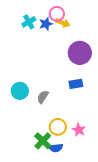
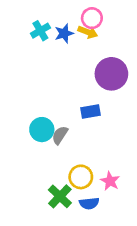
pink circle: (57, 14) -> (92, 18), moved
blue rectangle: (76, 84) -> (91, 111), moved
cyan circle: (20, 91) -> (42, 130), moved
blue semicircle: (56, 148) -> (89, 203), moved

